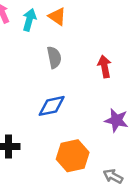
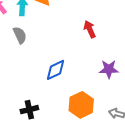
gray semicircle: (54, 57) -> (20, 35), moved

